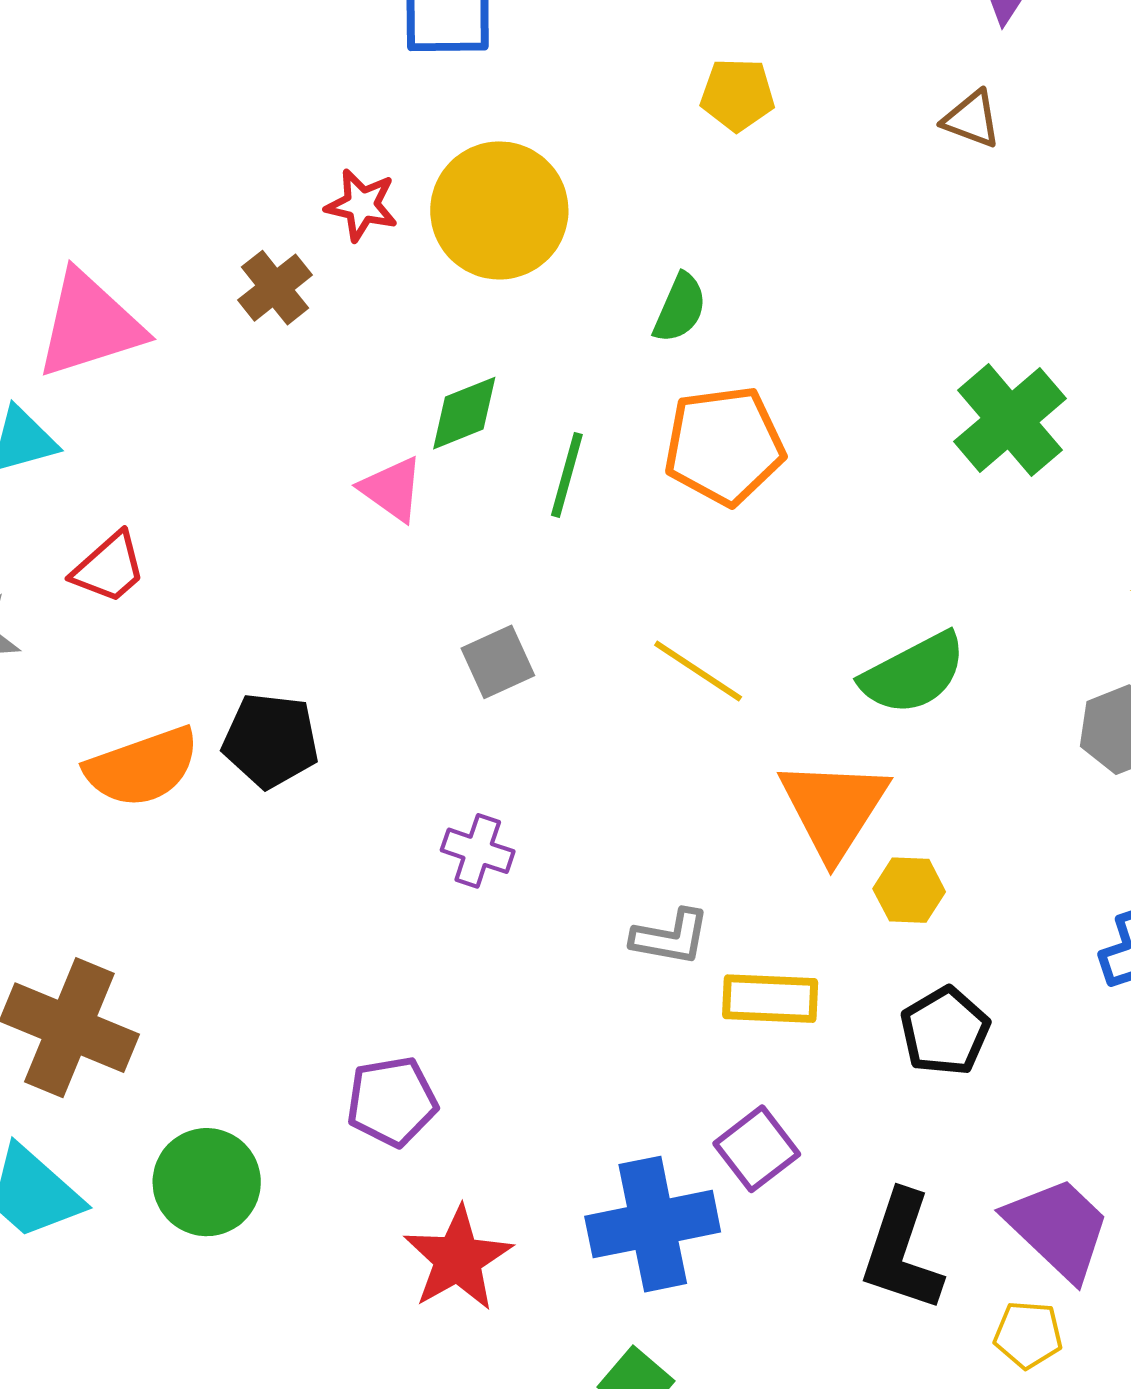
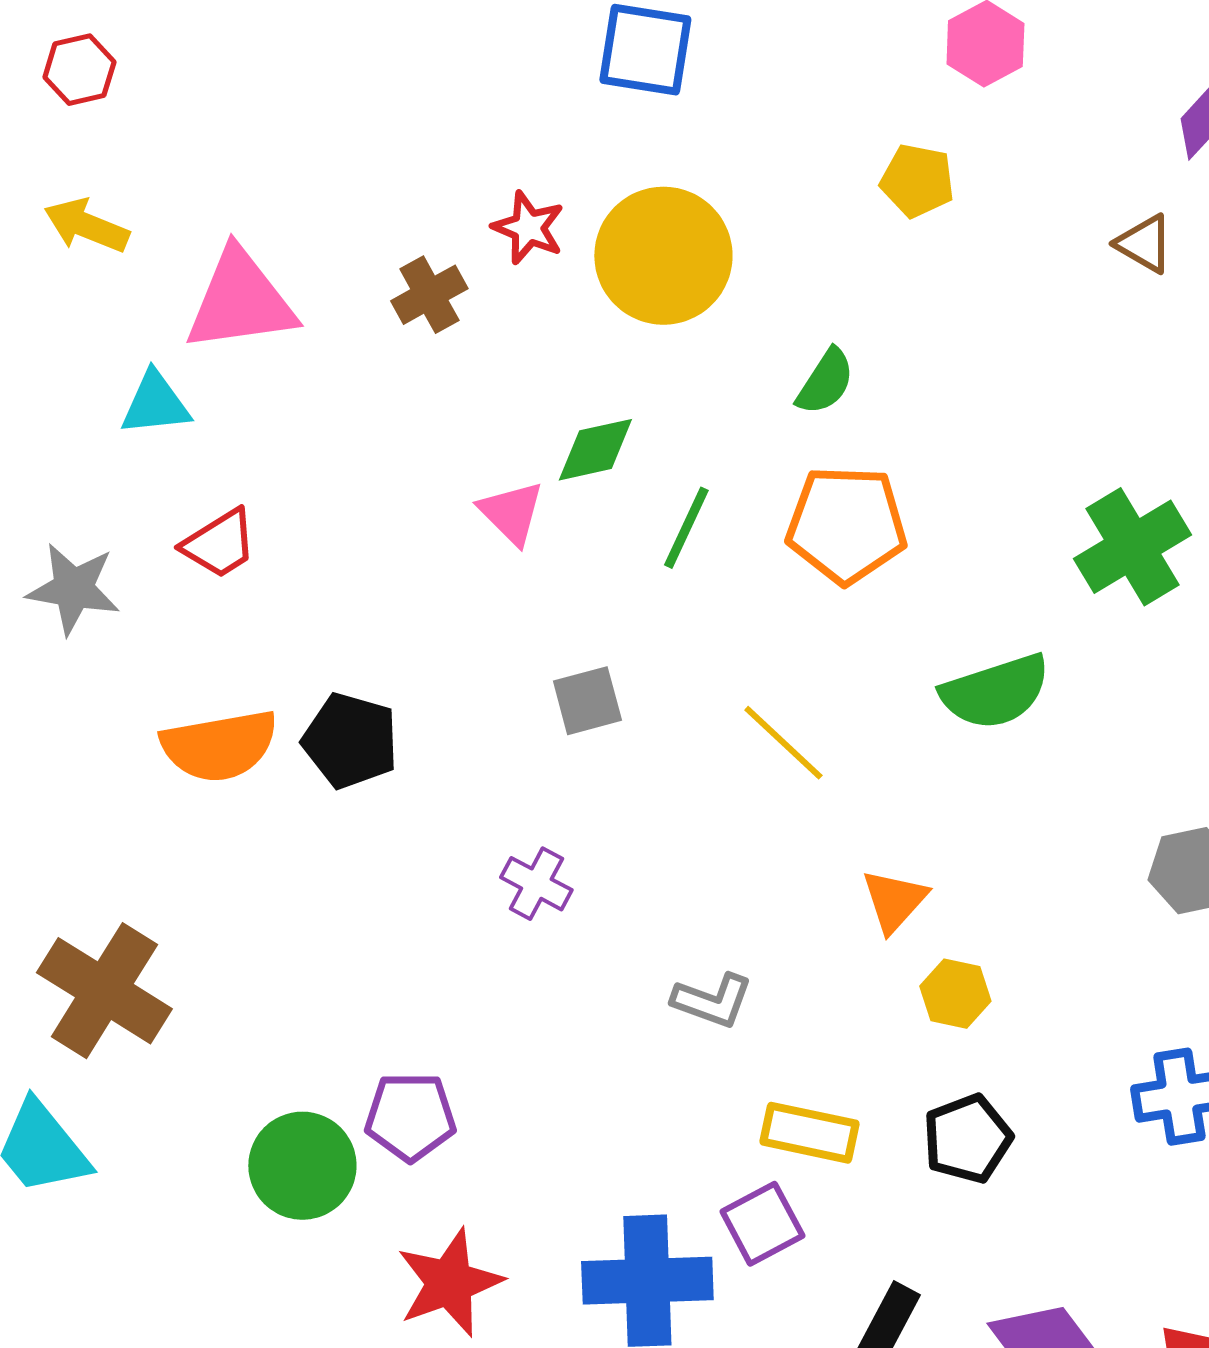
green semicircle: (913, 673) -> (995, 692), moved
orange triangle: (834, 809) -> (894, 901), size x0.6
yellow rectangle: (770, 999) -> (809, 1133), moved
green circle: (207, 1182) -> (302, 1166), moved

